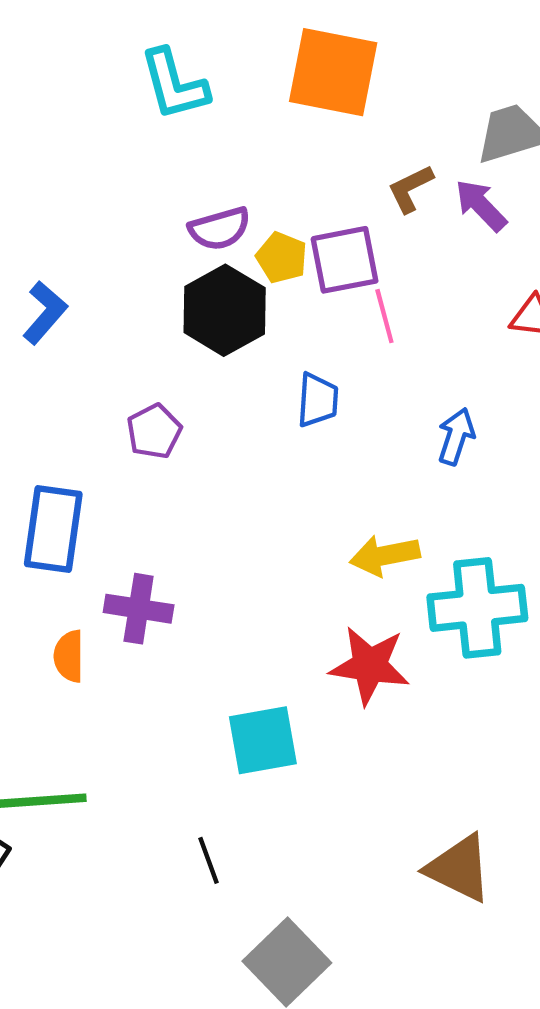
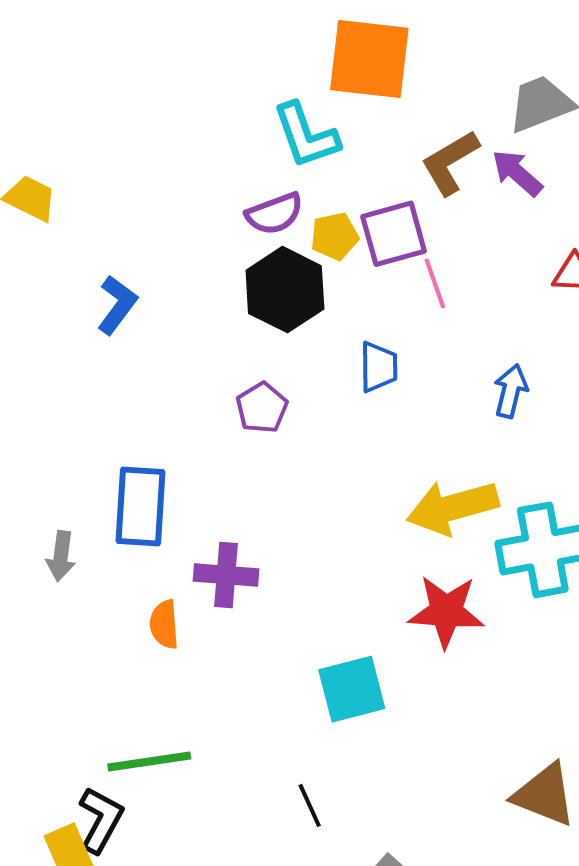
cyan L-shape: (174, 84) -> (306, 135), moved
brown L-shape: (410, 189) -> (450, 162), size x1.4
yellow pentagon: (282, 258) -> (335, 236), turned -30
purple pentagon: (154, 431) -> (262, 408), moved
yellow arrow: (385, 555) -> (453, 507), size x1.4

